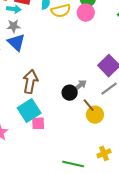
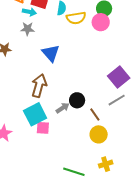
blue triangle: (16, 42) -> (51, 53), moved
gray arrow: (80, 85) -> (63, 108), moved
yellow circle: (95, 115) -> (99, 134), moved

